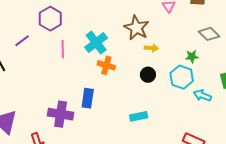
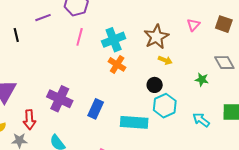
cyan hexagon: (182, 77) -> (165, 106), moved
blue rectangle: (88, 98) -> (96, 109), moved
cyan rectangle: (139, 116) -> (134, 122), size x1.5

